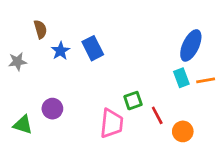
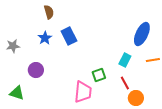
brown semicircle: (40, 29) -> (49, 12), moved
cyan rectangle: (181, 78) -> (125, 60), moved, turned 48
purple circle: (52, 109) -> (36, 70), moved
red line: (157, 115) -> (125, 83), moved

